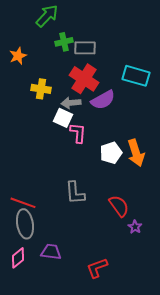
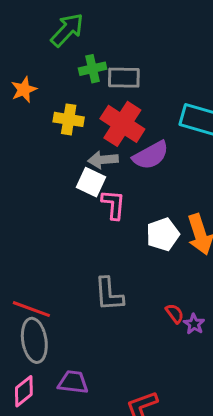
yellow cross: (41, 89) -> (69, 119), moved
red semicircle: (119, 206) -> (175, 314), size x0.6
purple star: (135, 227) -> (194, 324), moved

